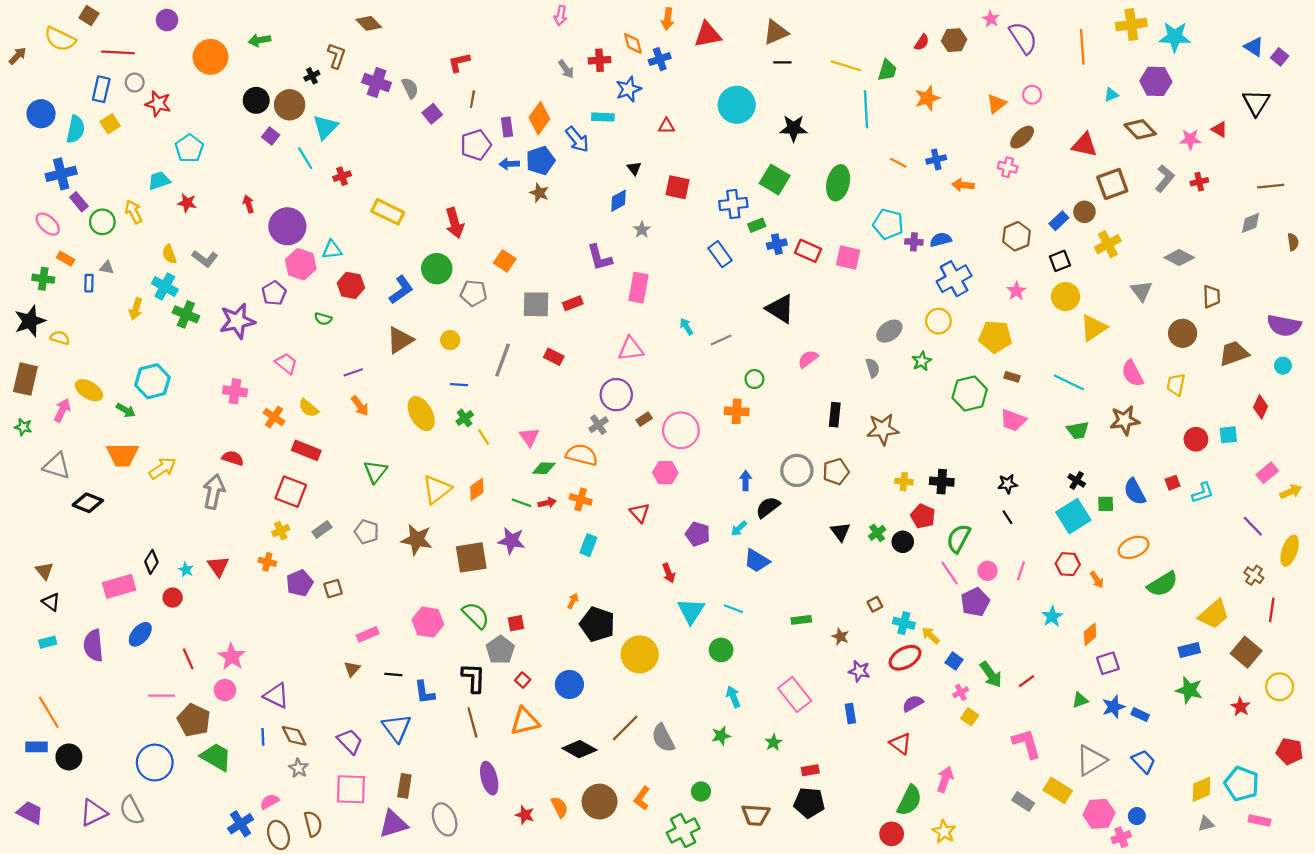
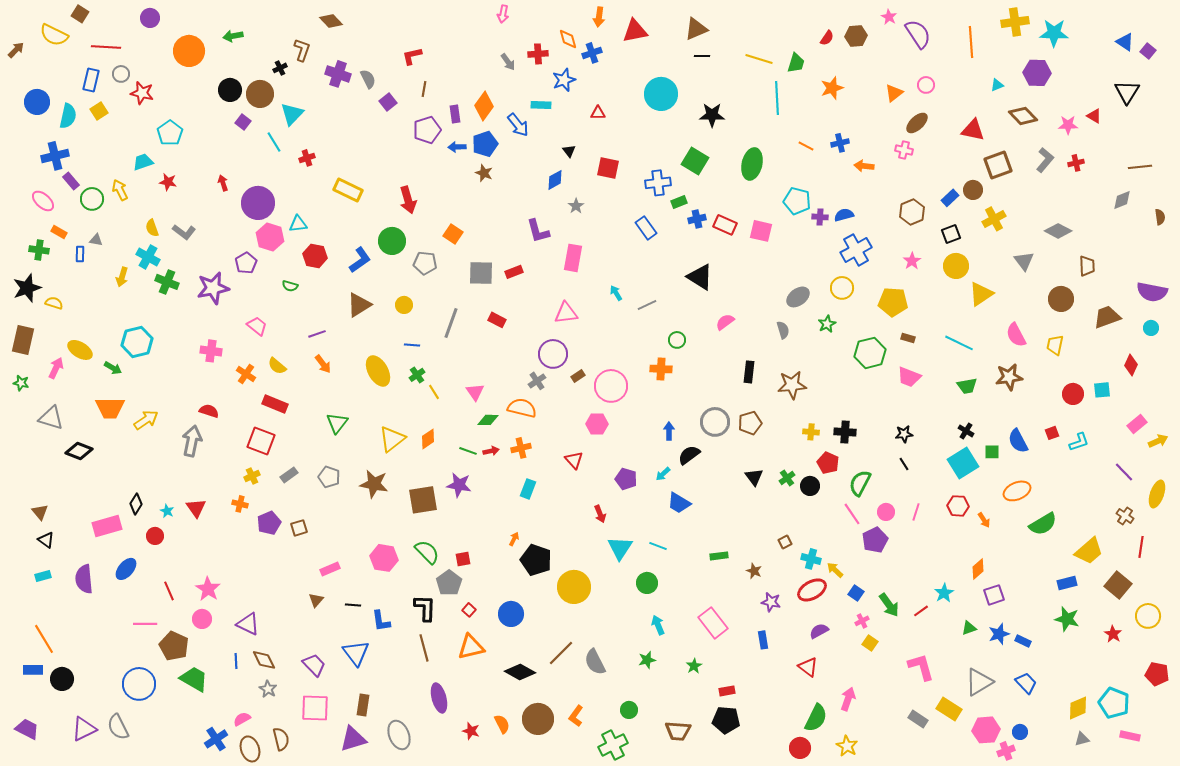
orange cross: (581, 499) -> (521, 448), turned -30
cyan star: (1052, 616) -> (944, 593), moved

